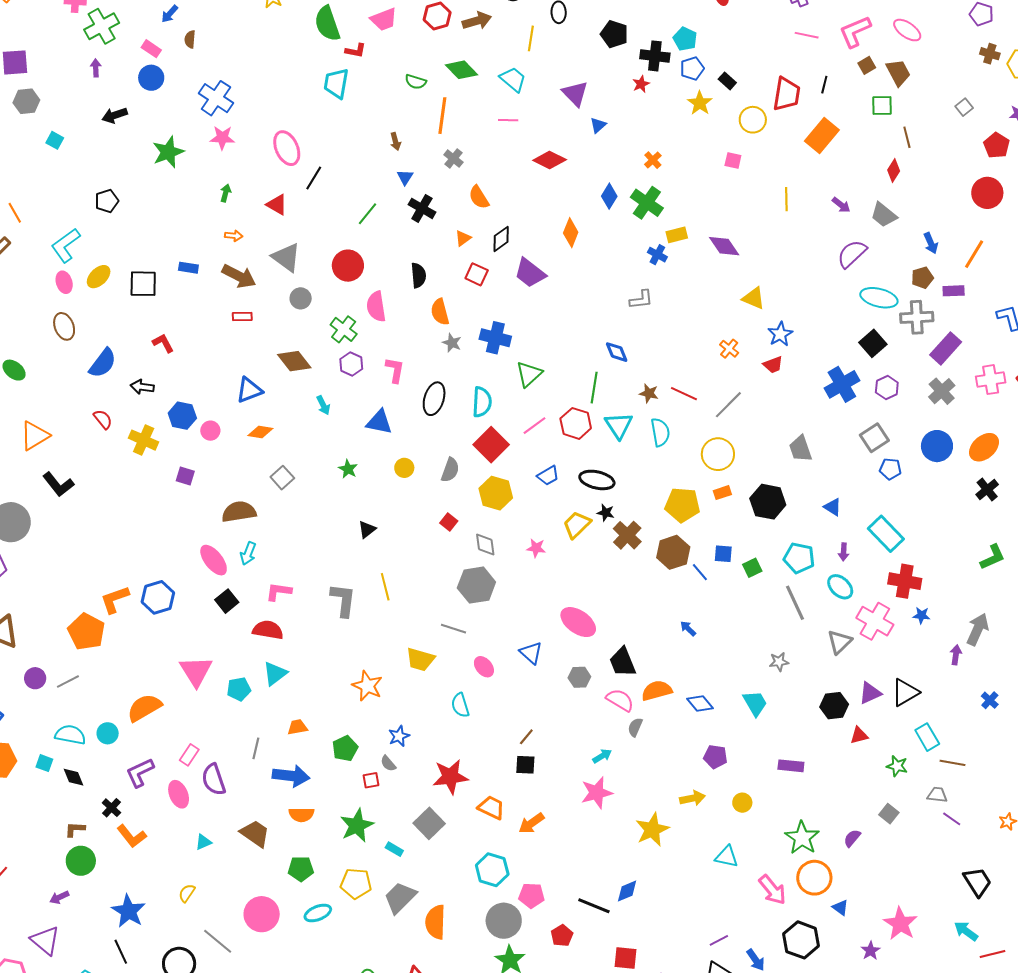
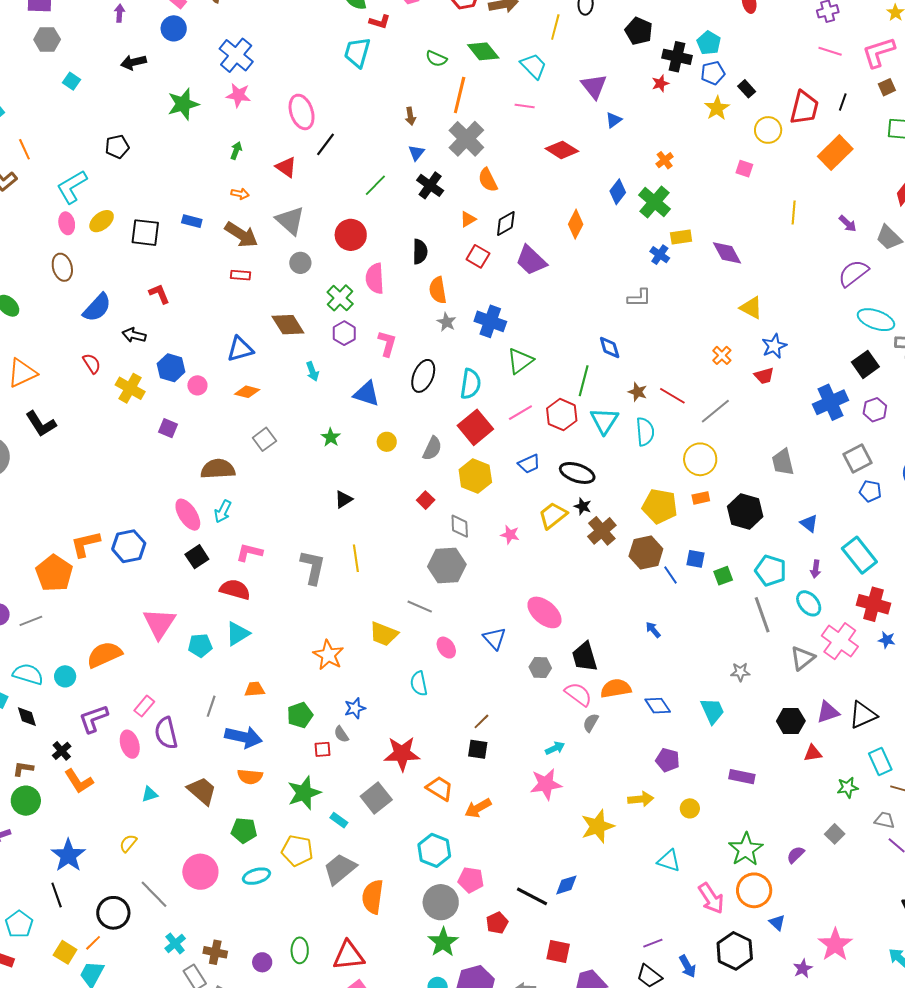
gray cross: (453, 158) -> (466, 139), size x1.8
green star: (897, 766) -> (848, 787), turned -30

